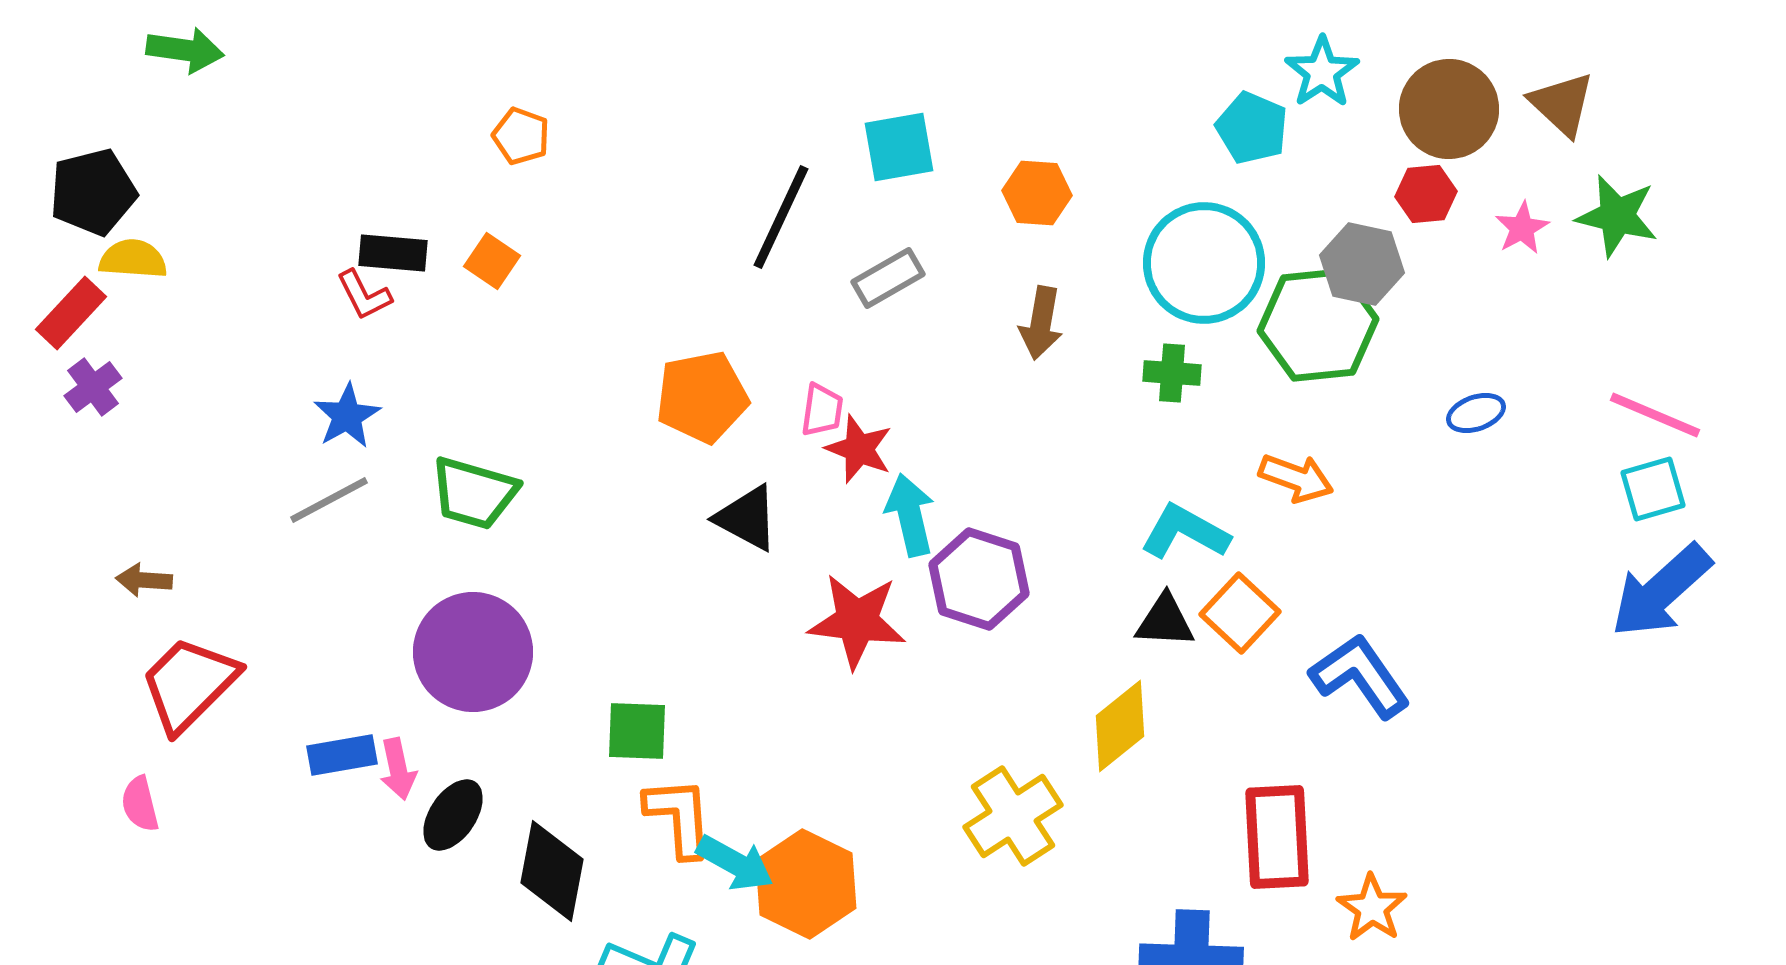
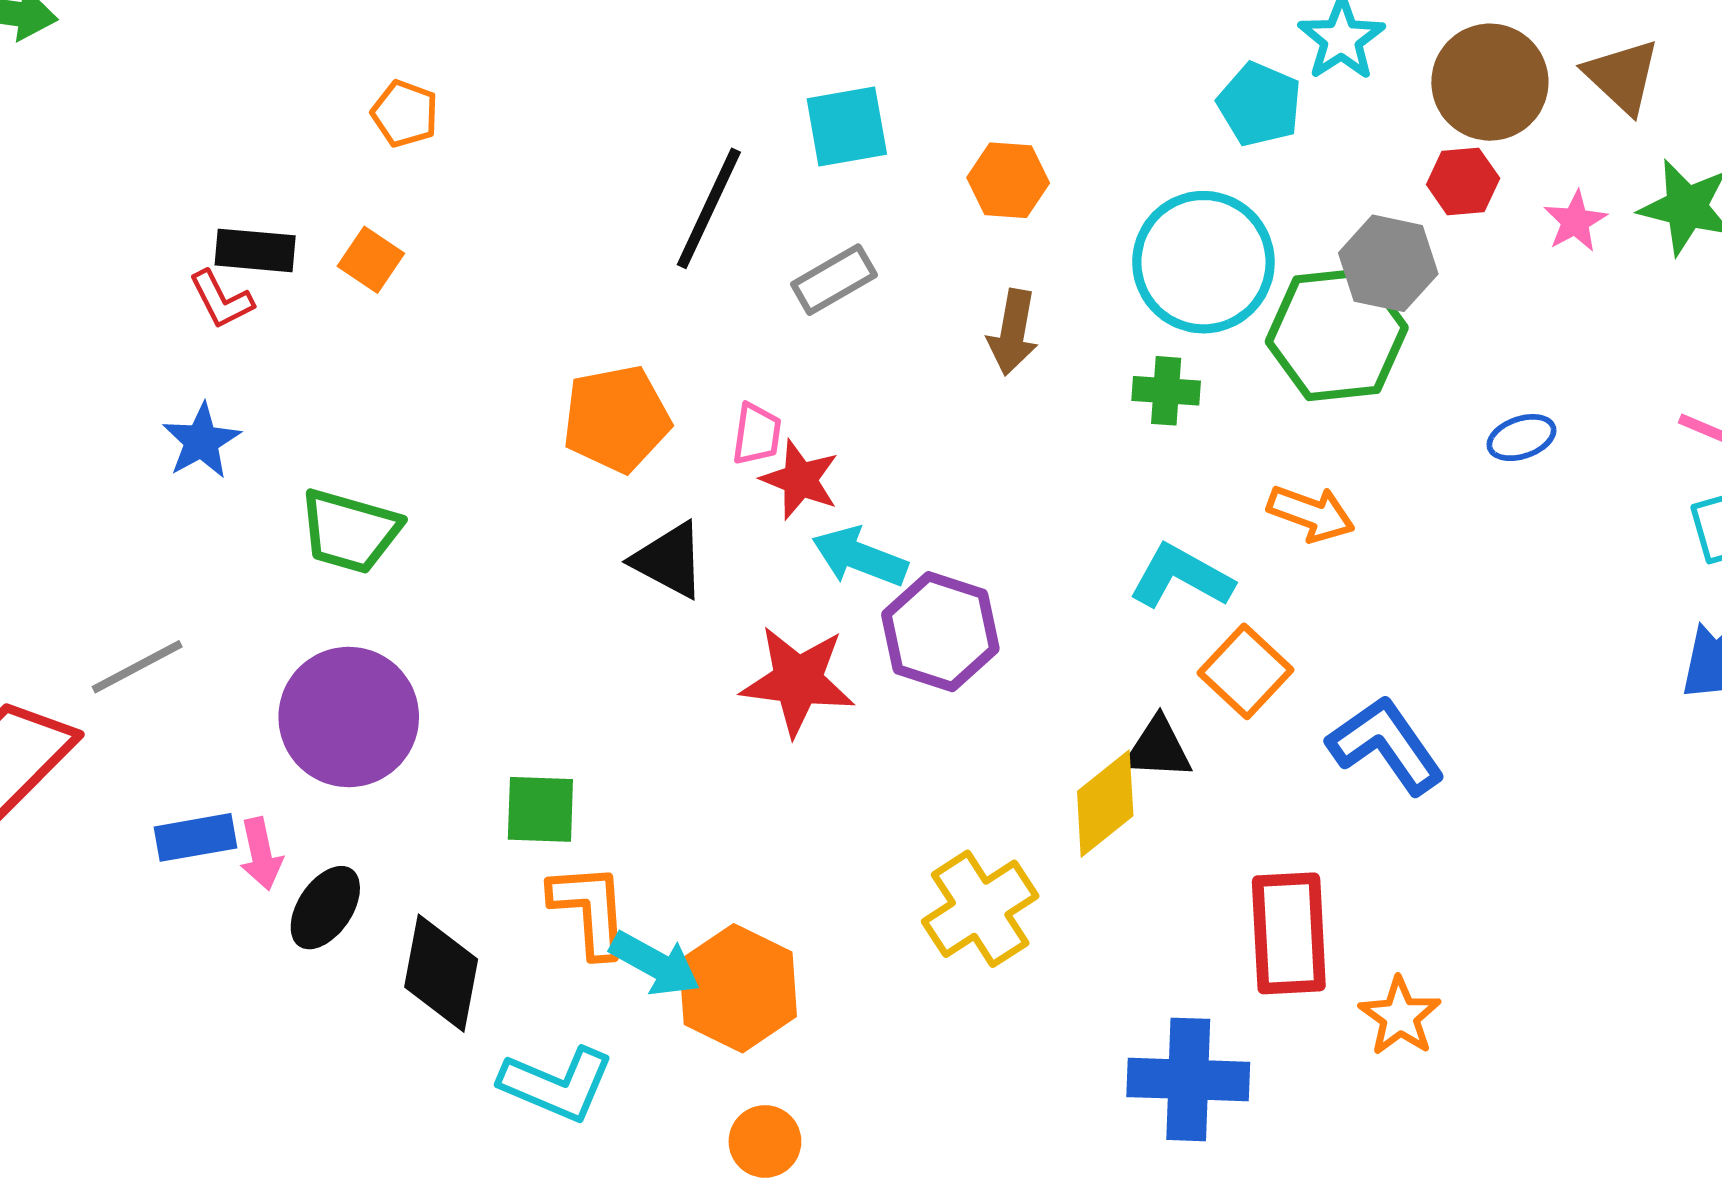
gray line: (329, 500) -> (137, 667), moved
cyan arrow: (910, 515) -> (860, 557), turned -56
black triangle: (1165, 621) -> (1158, 749), moved

